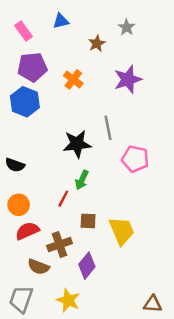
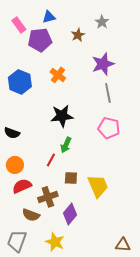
purple pentagon: (32, 67) -> (40, 40), moved
orange cross: (73, 79) -> (58, 75), moved
gray line: (108, 128) -> (108, 93), moved

